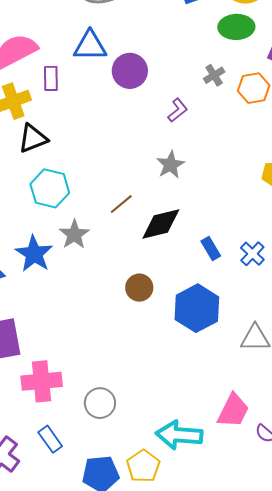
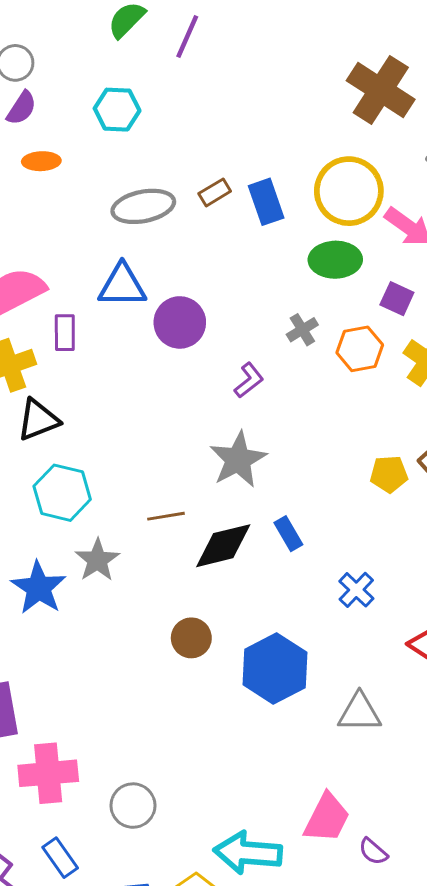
gray star: (171, 165) -> (238, 460), size x1.4
brown line: (121, 204) -> (166, 516), turned 30
blue rectangle: (211, 249) -> (288, 534), moved

